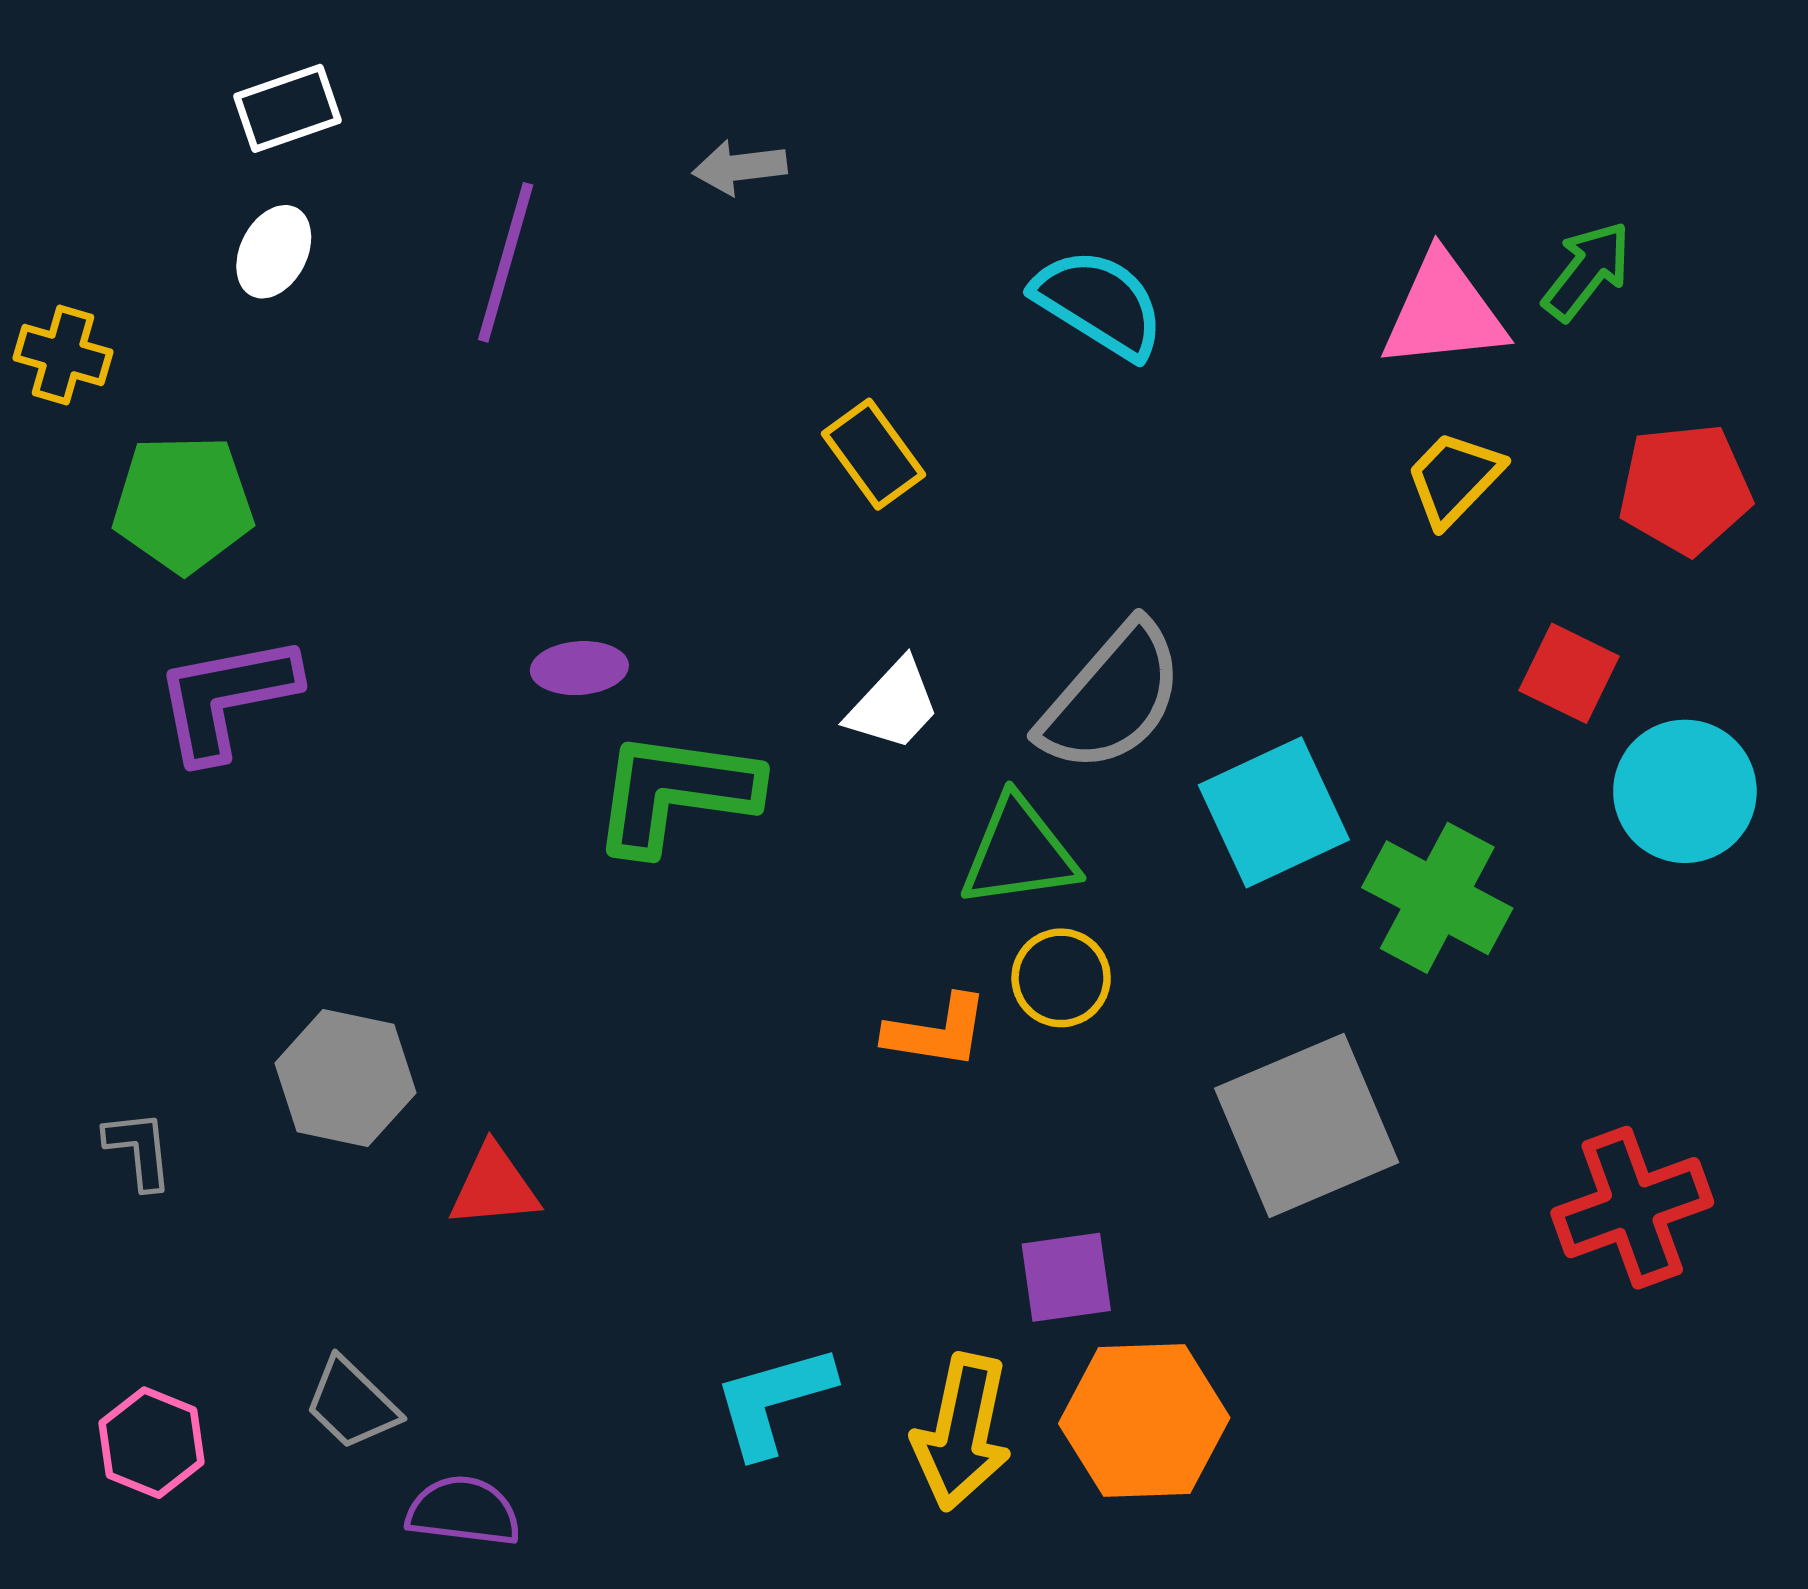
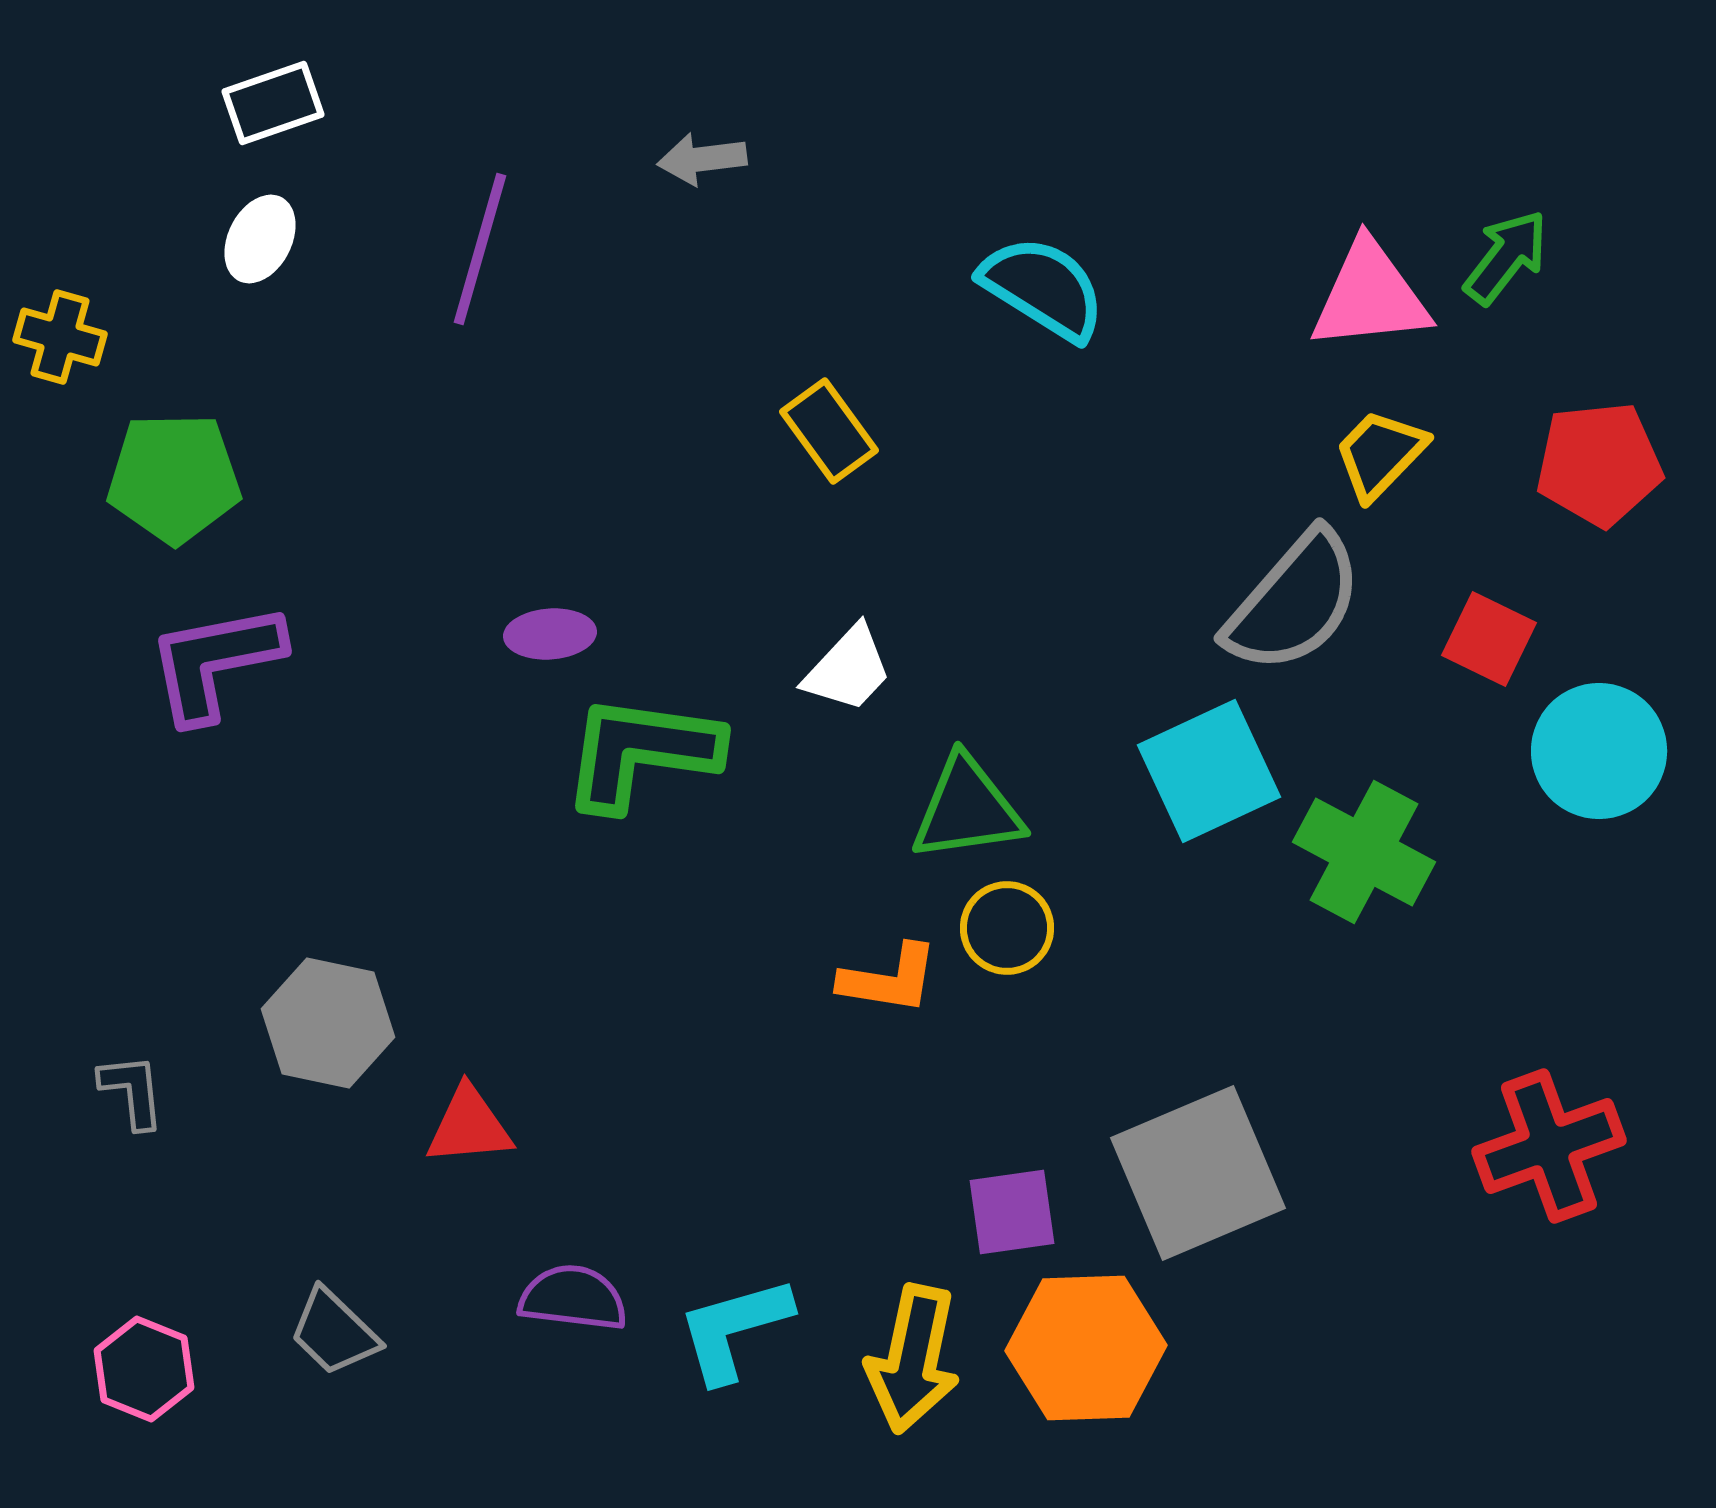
gray semicircle: (1112, 698) -> (1294, 602), moved
gray square: (1307, 1125) -> (1198, 1173), moved
purple semicircle: (463, 1511) -> (573, 1298), moved

